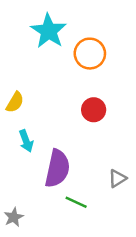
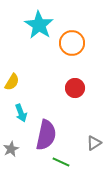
gray star: (14, 217) -> (11, 149), moved

